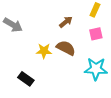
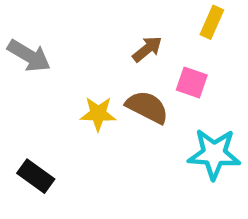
pink square: (96, 34) -> (192, 82), moved, turned 32
black rectangle: (26, 79) -> (36, 176), moved

